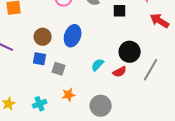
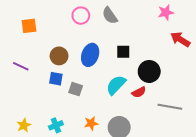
black square: (120, 11) -> (123, 52), moved
cyan semicircle: (98, 65) -> (116, 85), size x1.5
gray line: (151, 70) -> (170, 107), moved, turned 70
orange star: (69, 95) -> (91, 123), moved

